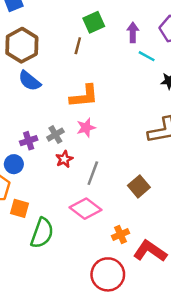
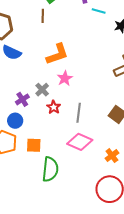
orange square: (20, 208) -> (34, 145), moved

